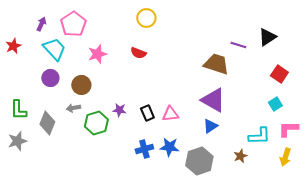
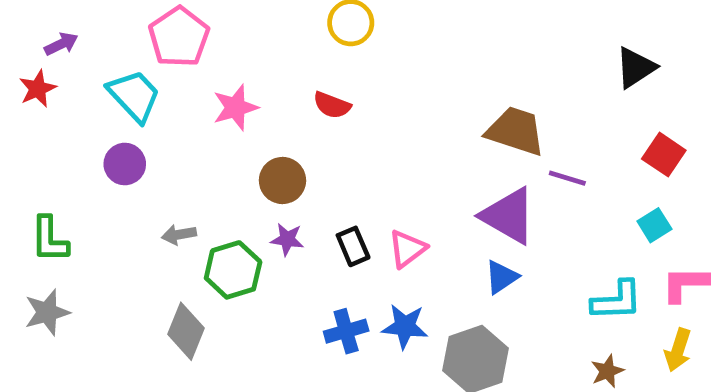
purple arrow: (41, 24) -> (61, 44), moved, turned 40
purple line: (238, 45) -> (567, 178), moved
brown circle: (81, 85) -> (282, 180), moved
pink triangle: (170, 114) -> (407, 249), turned -30
gray diamond: (47, 123) -> (186, 331), moved
brown star: (240, 156) -> (607, 371), moved

